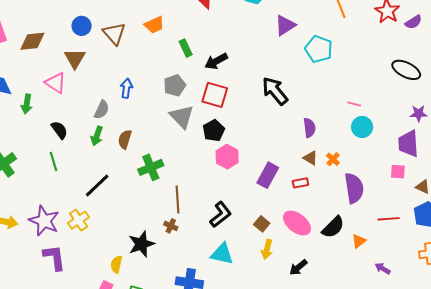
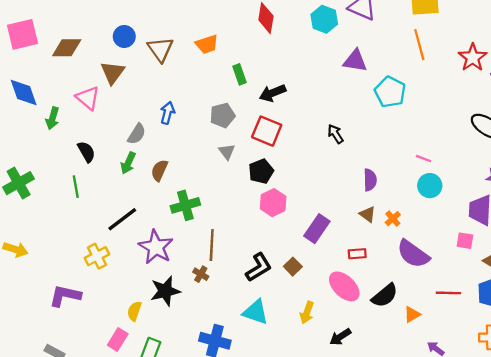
purple triangle: (285, 25) -> (355, 61), turned 35
black arrow: (275, 91) -> (335, 134), size x0.6
gray triangle: (182, 117) -> (227, 152), size x0.6
red rectangle: (300, 183) -> (357, 254), moved
purple semicircle: (354, 188) -> (413, 254), turned 128
purple star: (44, 221) -> (156, 247), moved
brown square: (262, 224) -> (293, 267), moved
purple L-shape: (54, 258) -> (65, 296), turned -76

